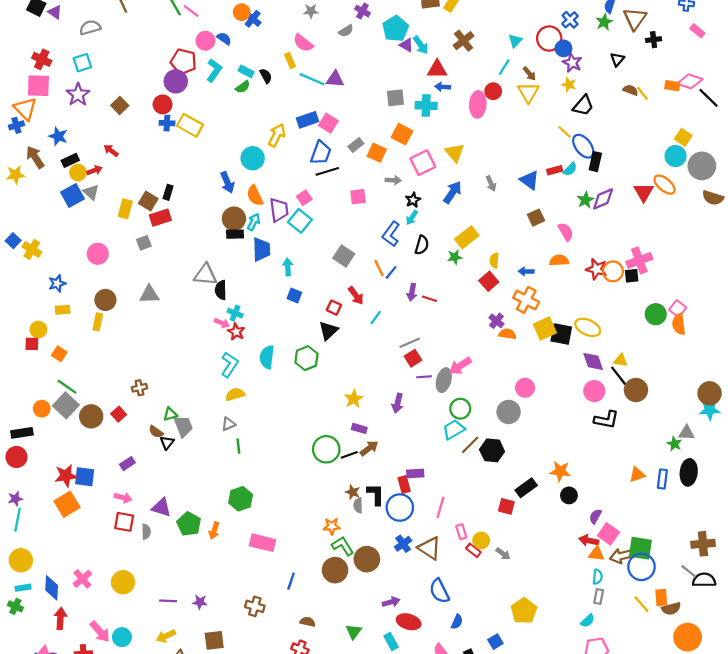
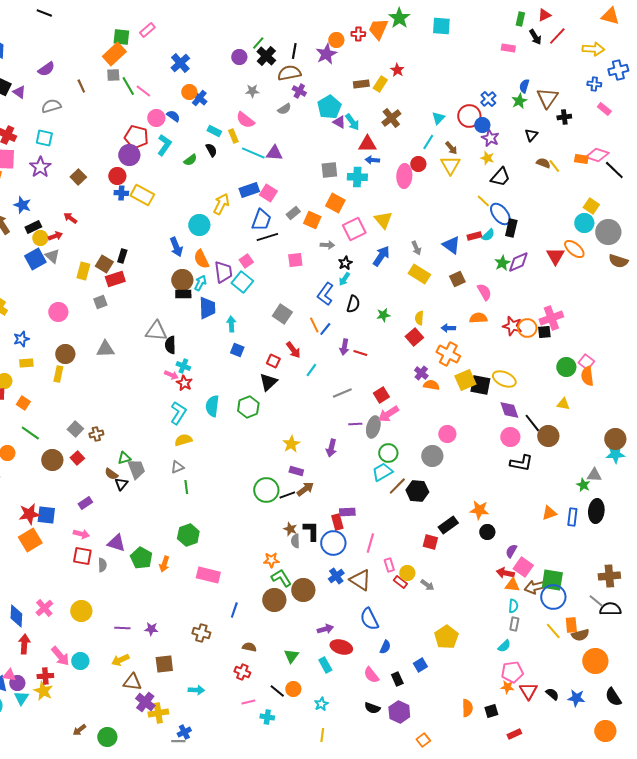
cyan square: (82, 63) -> (44, 138), turned 30
cyan rectangle: (246, 71) -> (214, 131), moved
yellow rectangle: (467, 237) -> (419, 274), moved, turned 70
red square: (413, 358) -> (381, 395), moved
yellow triangle: (621, 360) -> (563, 404), moved
gray square: (66, 405) -> (75, 429), moved, size x0.7

